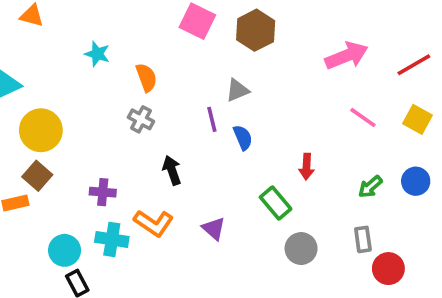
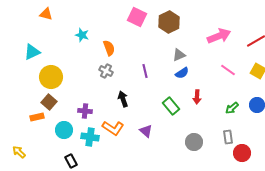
gray triangle: (237, 90) -> (179, 55), moved
blue semicircle: (243, 138) -> (182, 73), moved, turned 80
green rectangle: (276, 203) -> (171, 106), moved
cyan circle: (65, 250) -> (64, 130), moved

